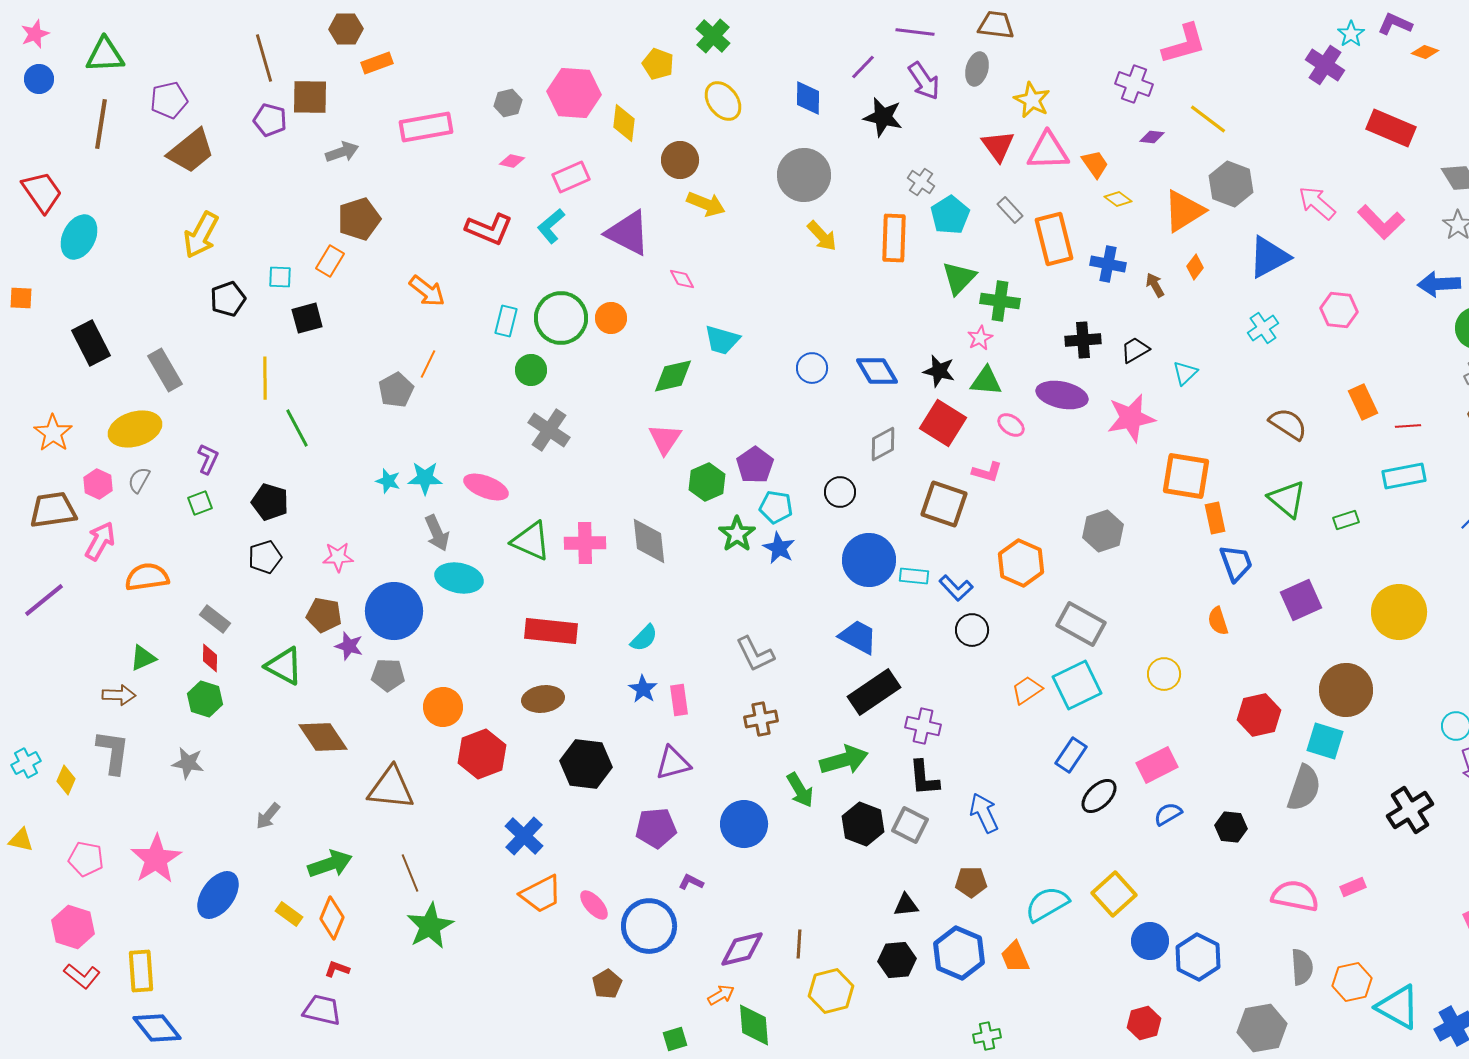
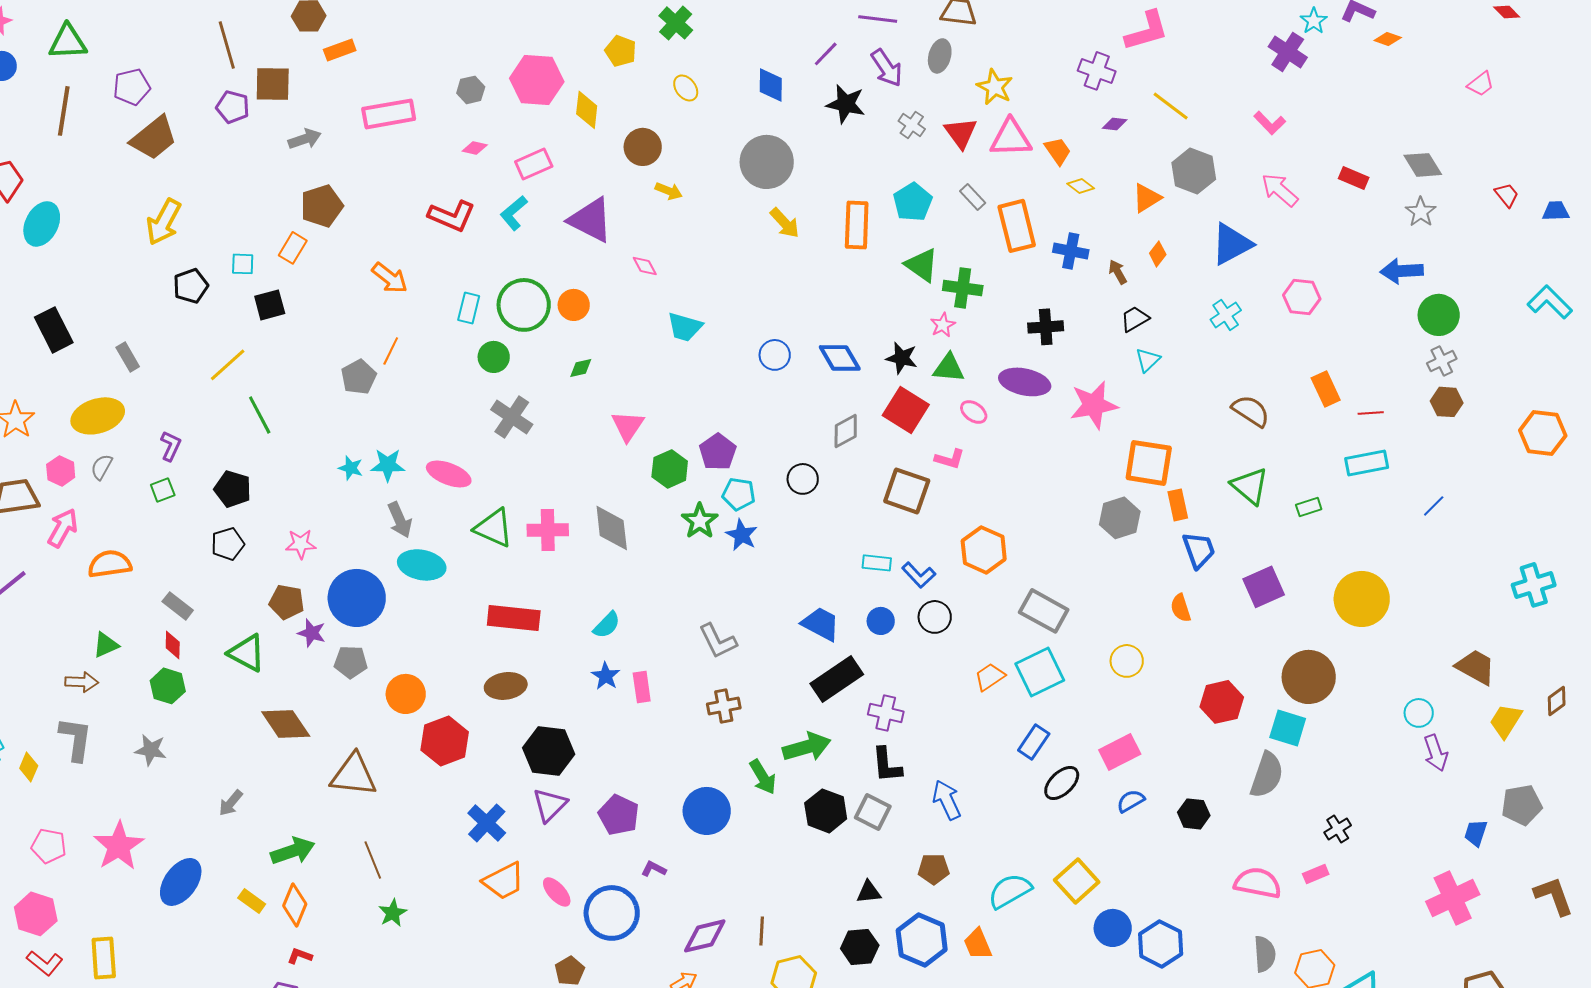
yellow ellipse: (723, 101) -> (686, 88), size x0.7
red rectangle: (1391, 128) -> (1354, 178), moved, size x0.6
gray cross: (921, 182) -> (912, 125), moved
yellow arrow: (706, 204) -> (669, 191), size x0.7
orange triangle: (1184, 211) -> (1147, 198), size x0.7
pink L-shape: (1381, 222) -> (1270, 123), moved, size x0.7
green triangle: (959, 278) -> (922, 265), turned -39
black trapezoid: (1135, 350) -> (1135, 319), moved
gray rectangle: (165, 370) -> (128, 357), size x0.7
green diamond: (673, 376) -> (581, 368), moved, size x0.6
yellow line: (265, 378) -> (228, 365), turned 48
gray hexagon: (1103, 531) -> (1120, 518), moved
blue circle: (869, 560) -> (881, 621), moved, size x0.5
purple triangle: (673, 763) -> (550, 805), moved, turned -30
black cross: (1410, 810) -> (1338, 829), moved, size x0.6
purple pentagon: (656, 828) -> (619, 815), turned 30
green star: (430, 926) -> (393, 913), size x0.6

